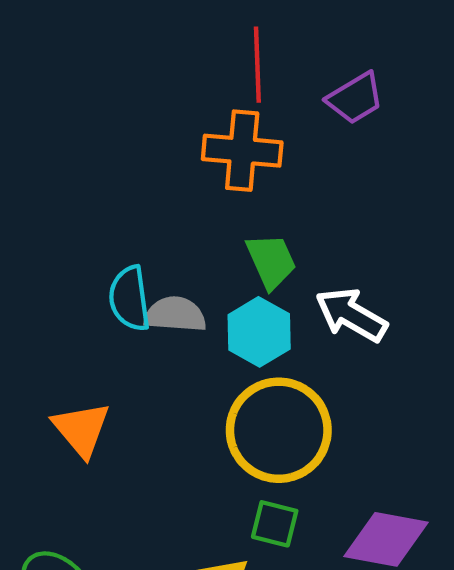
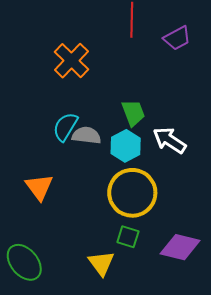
orange cross: (242, 151) -> (71, 61), moved, turned 36
cyan semicircle: (129, 299) -> (65, 127), turned 36

